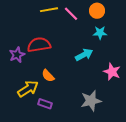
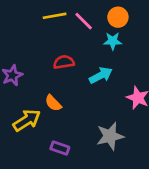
cyan star: (100, 33) -> (113, 41), moved
red semicircle: (39, 45) -> (64, 62), moved, size x0.7
purple rectangle: (45, 104) -> (60, 148), moved

